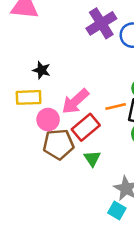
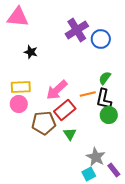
black star: (42, 70) -> (31, 52), moved
pink circle: (48, 120) -> (19, 104), moved
cyan square: (117, 210) -> (89, 174), turned 32

